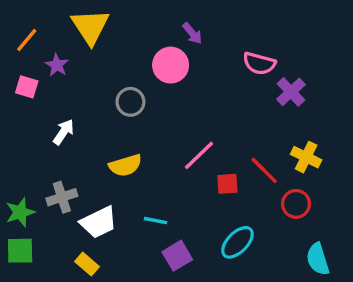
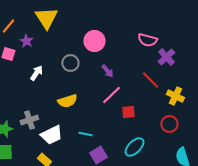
purple arrow: (192, 33) -> (107, 71), moved
white arrow: (64, 132) -> (36, 73), moved
red line: (264, 170) -> (150, 80), moved

